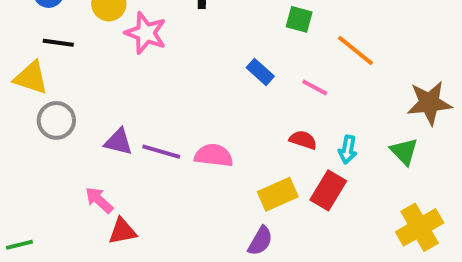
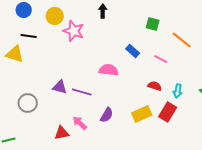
gray circle: (56, 120) -> (28, 103), moved
pink semicircle: (214, 155) -> (109, 70), moved
pink arrow: (99, 200) -> (80, 123), moved
purple semicircle: (260, 241) -> (107, 115), moved

